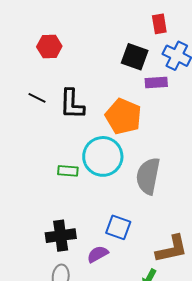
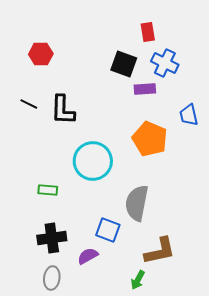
orange pentagon: (123, 116) -> (150, 139), moved
green rectangle: (68, 171) -> (48, 190), moved
gray semicircle: (148, 176) -> (137, 203), moved

